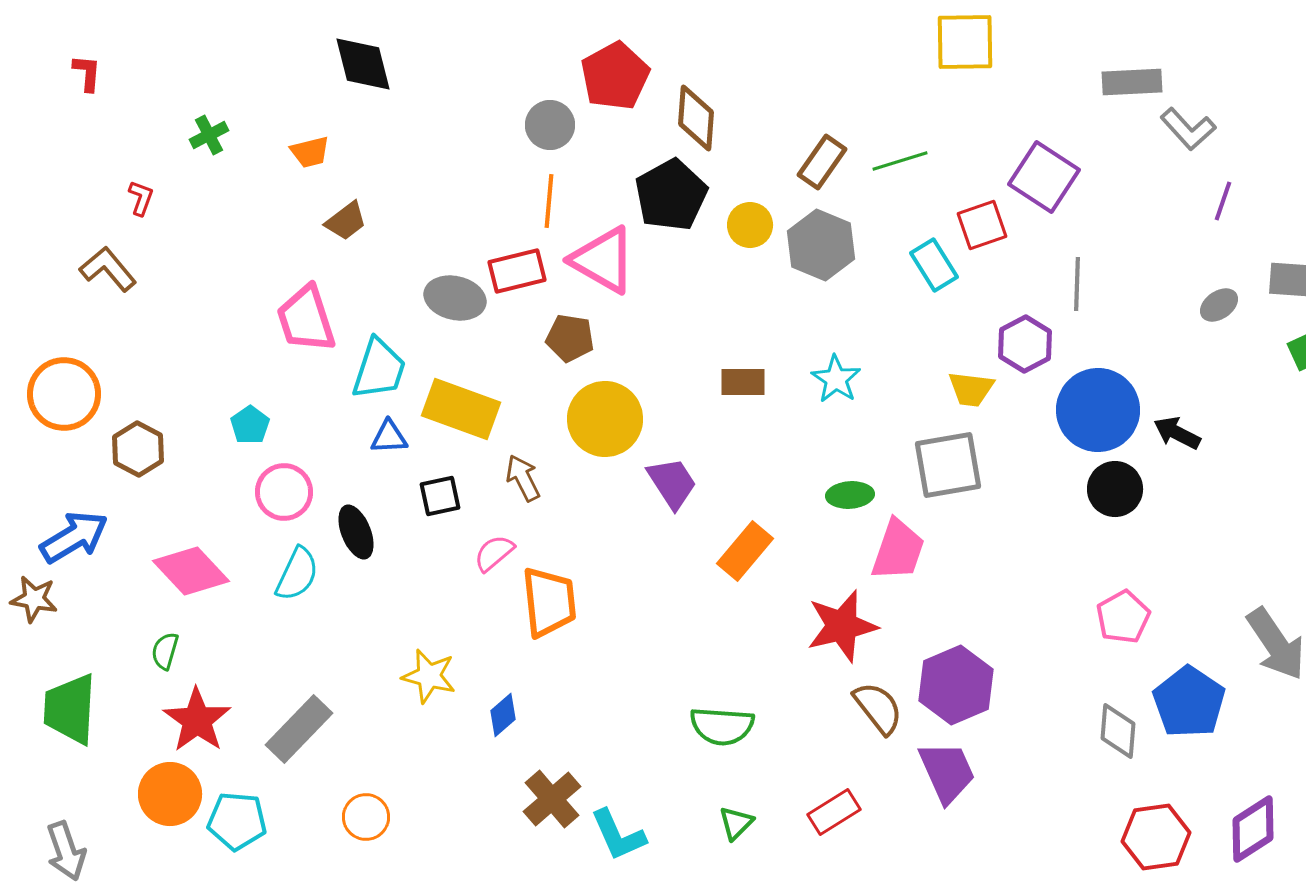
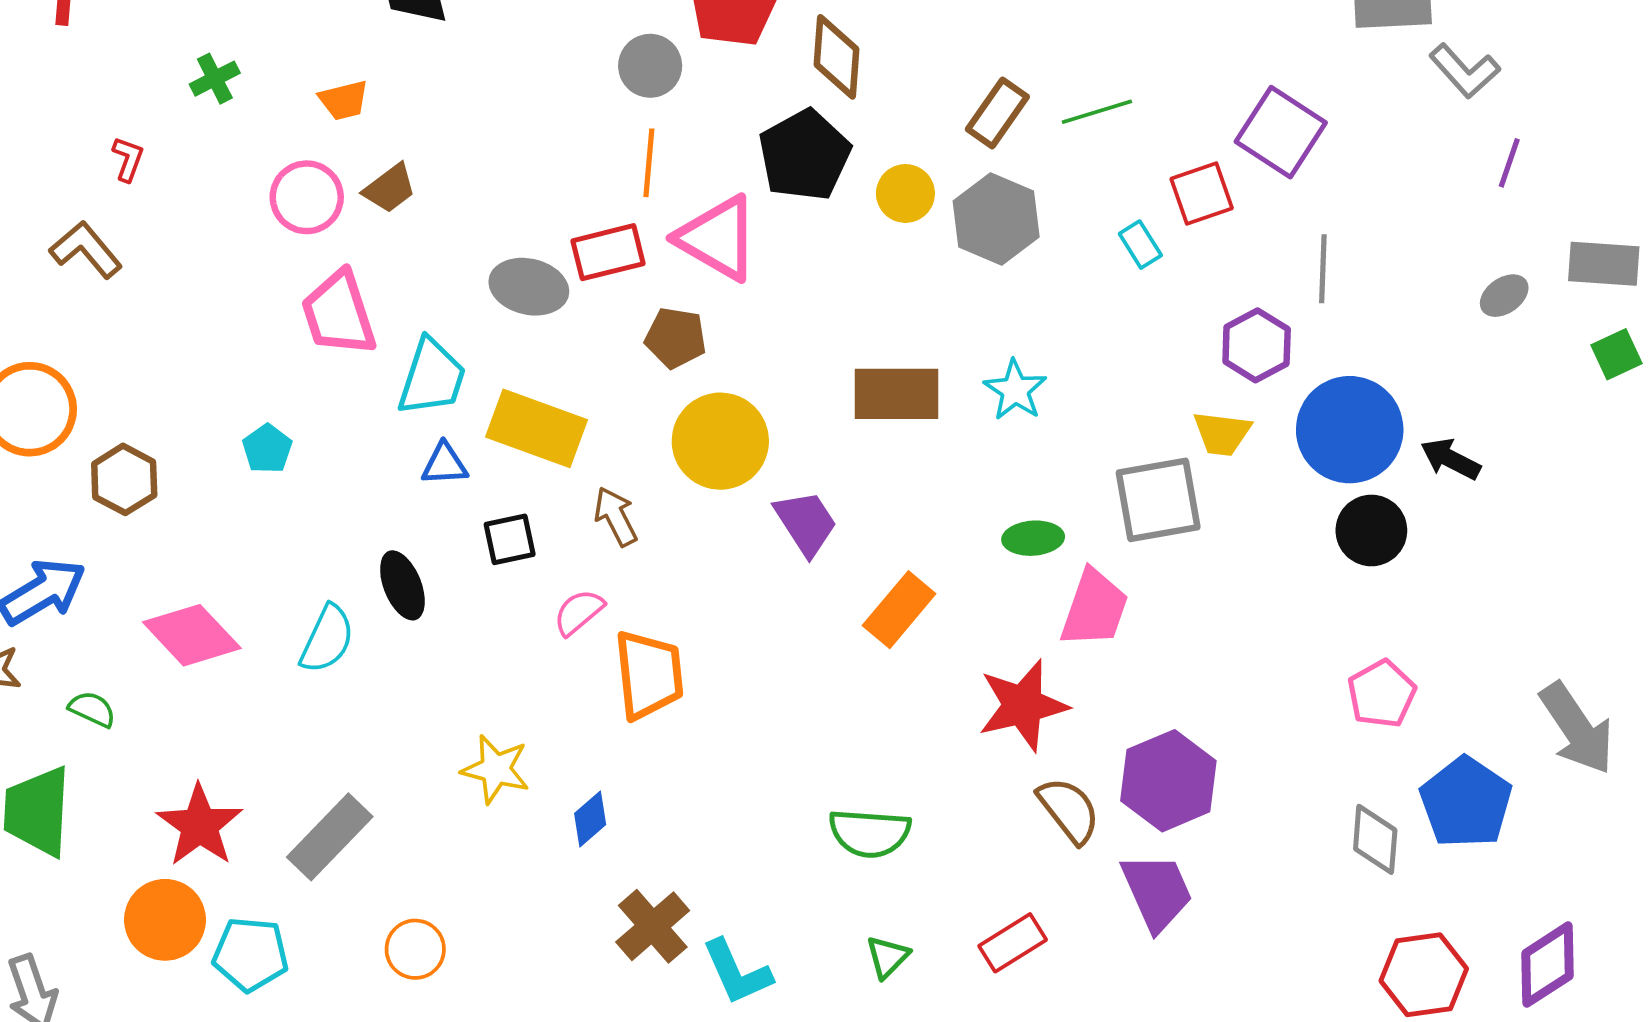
cyan rectangle: (934, 265) -> (1140, 245), size x0.7
brown rectangle: (743, 382) -> (897, 394), size x1.5
yellow trapezoid: (971, 389) -> (1222, 433), moved
pink circle: (284, 492) -> (307, 197), moved
green semicircle: (165, 651) -> (92, 709), moved, turned 99

